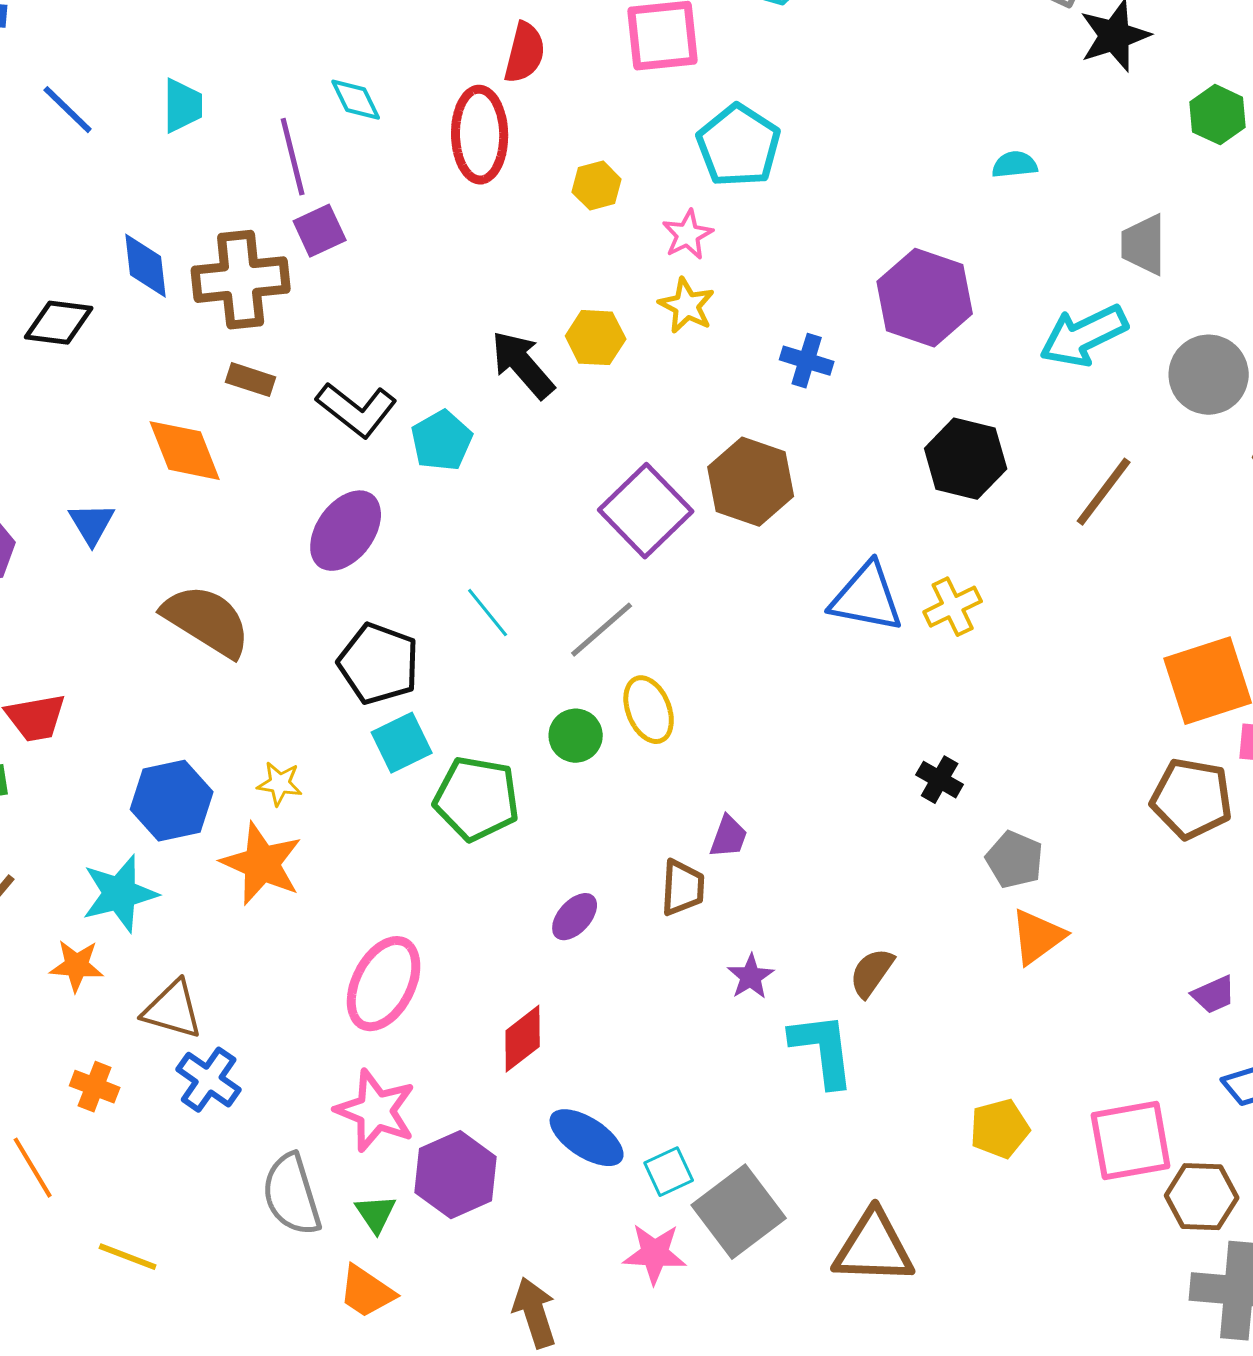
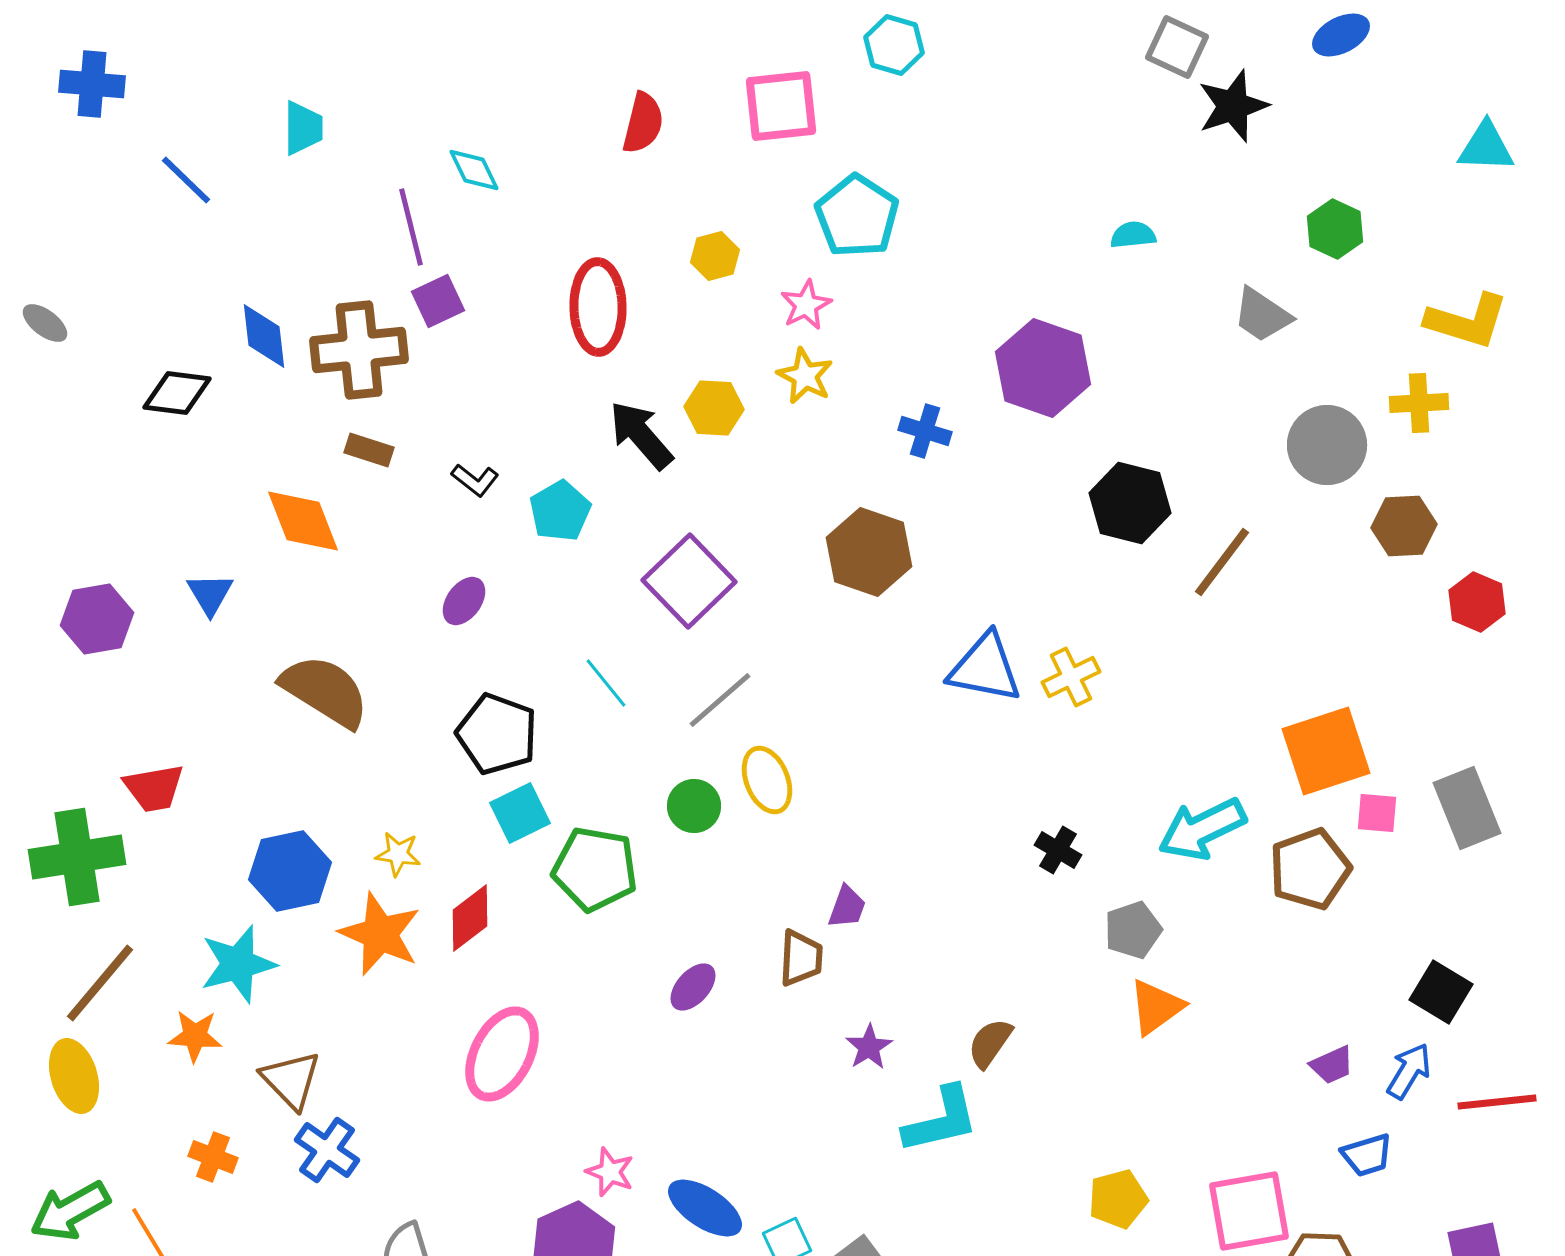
cyan trapezoid: (183, 106) -> (303, 128), moved
green hexagon: (1218, 115) -> (1335, 229), moved
red ellipse: (480, 135) -> (598, 307), moved
gray trapezoid: (1144, 245) -> (1262, 315), turned -56
cyan arrow: (1084, 336) -> (1202, 829), moved
black L-shape: (357, 410) -> (475, 480), size x0.6
black hexagon: (966, 459) -> (1130, 503), moved
purple square: (646, 511) -> (689, 581), moved
purple ellipse: (346, 531) -> (464, 601), size x0.6
brown pentagon: (1192, 799) -> (1310, 869), turned -30
gray pentagon: (1015, 860) -> (1133, 930), turned 30
brown triangle: (173, 1010) -> (291, 1080), turned 30
red diamond: (523, 1039) -> (470, 918), moved
cyan L-shape: (823, 1050) -> (941, 1120), turned 84
pink star: (376, 1111) -> (610, 1172), moved, size x0.6

